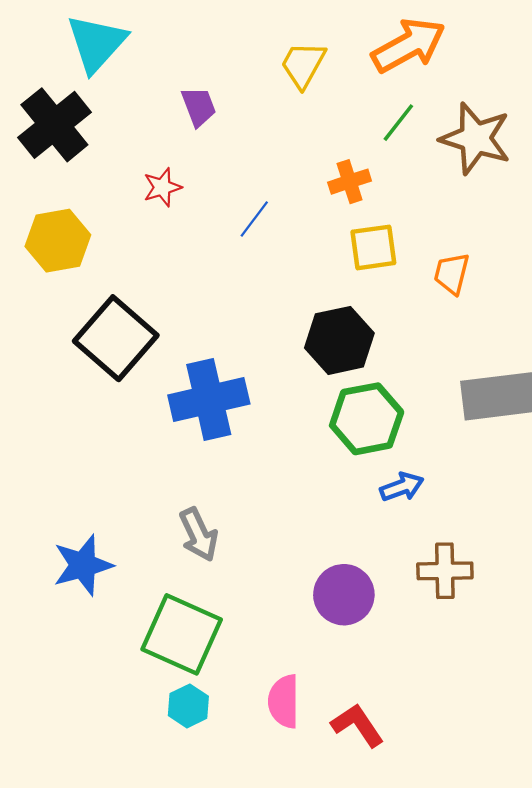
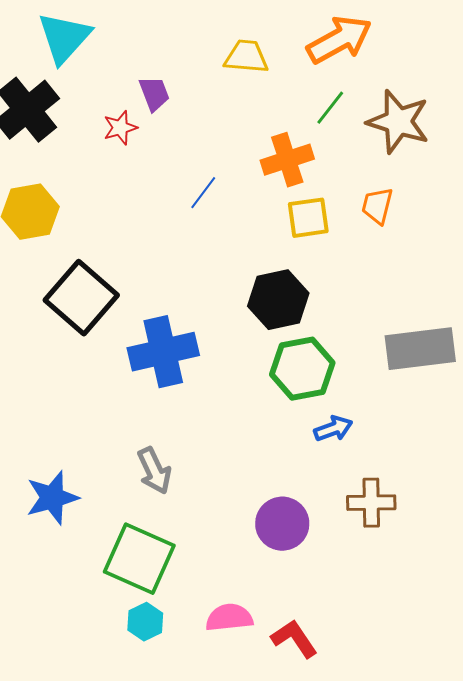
yellow trapezoid: (303, 65) -> (246, 57), turned 66
orange cross: (350, 182) -> (287, 160), size x1.4
red star: (162, 187) -> (120, 128), moved
orange trapezoid: (452, 274) -> (377, 206), moved
pink semicircle: (284, 701) -> (229, 618), turned 84

